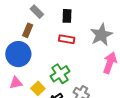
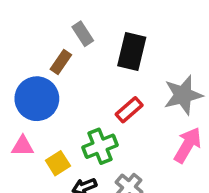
black rectangle: (67, 16) -> (132, 51), size x1.5
red rectangle: (67, 39) -> (129, 110), moved, turned -63

